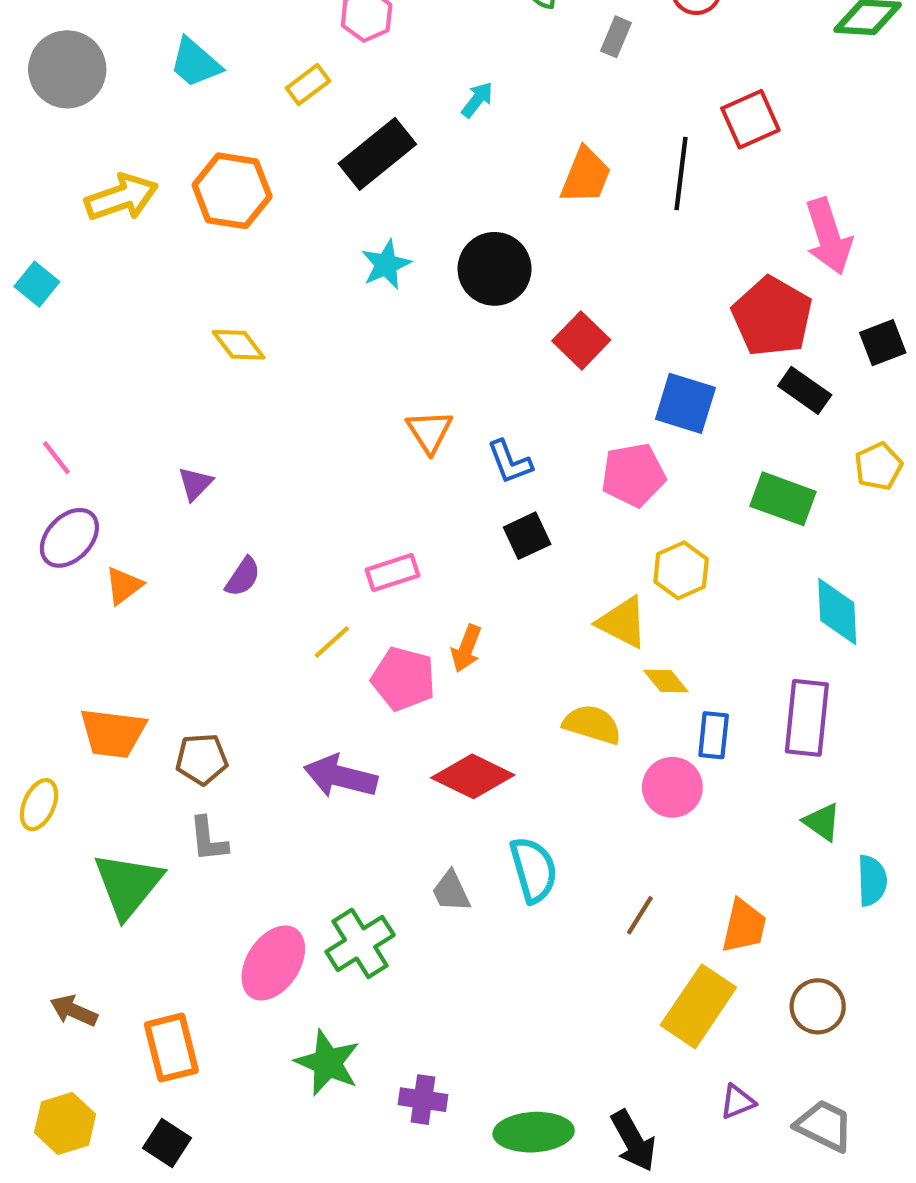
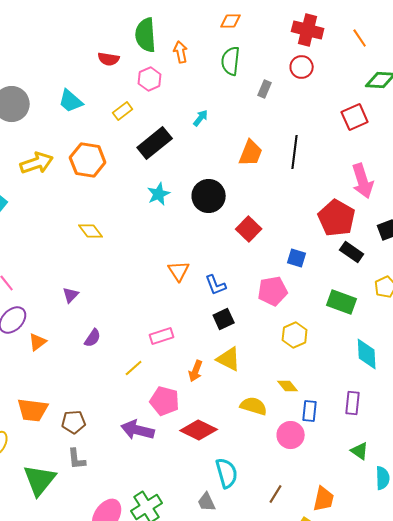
red square: (750, 119) -> (355, 117), moved
blue square: (685, 403) -> (297, 258), size x0.7
yellow triangle: (622, 622) -> (229, 359), moved
pink pentagon: (403, 679) -> (165, 401), moved
purple rectangle: (807, 718) -> (353, 403), size x0.7
gray trapezoid: (451, 891) -> (207, 502), moved

